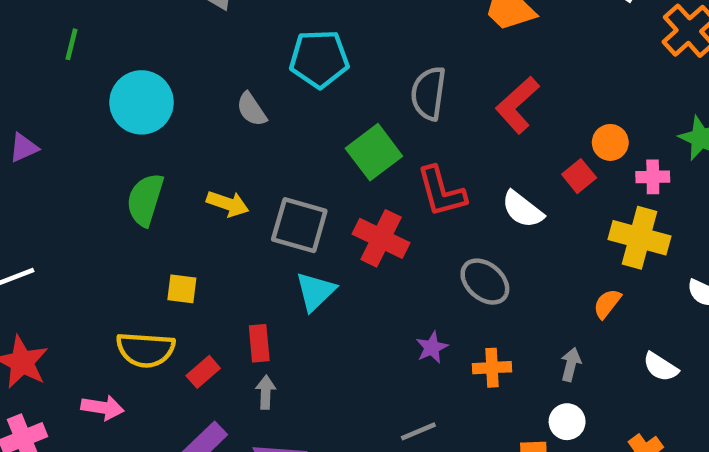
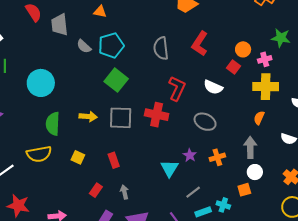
gray semicircle: (252, 109) -> (84, 46), moved
green square: (374, 152) -> (116, 80), moved
red L-shape: (441, 192) -> (177, 88), turned -125
yellow square: (182, 289) -> (78, 157), turned 32
cyan triangle: (315, 291) -> (169, 168), moved
red rectangle: (259, 343) -> (114, 160), moved
yellow semicircle: (146, 350) -> (39, 154), moved
gray arrow: (571, 364) -> (250, 147), size x1.5

